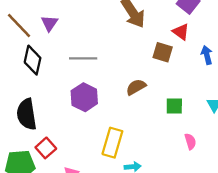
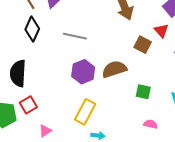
brown semicircle: (136, 87) -> (114, 69), size x1.4
purple hexagon: (84, 97) -> (83, 72), moved
pink semicircle: (190, 141) -> (151, 124), turned -72

